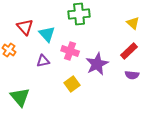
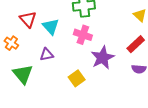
pink cross: (70, 51) -> (83, 35), moved
green triangle: (20, 97) -> (23, 74), moved

